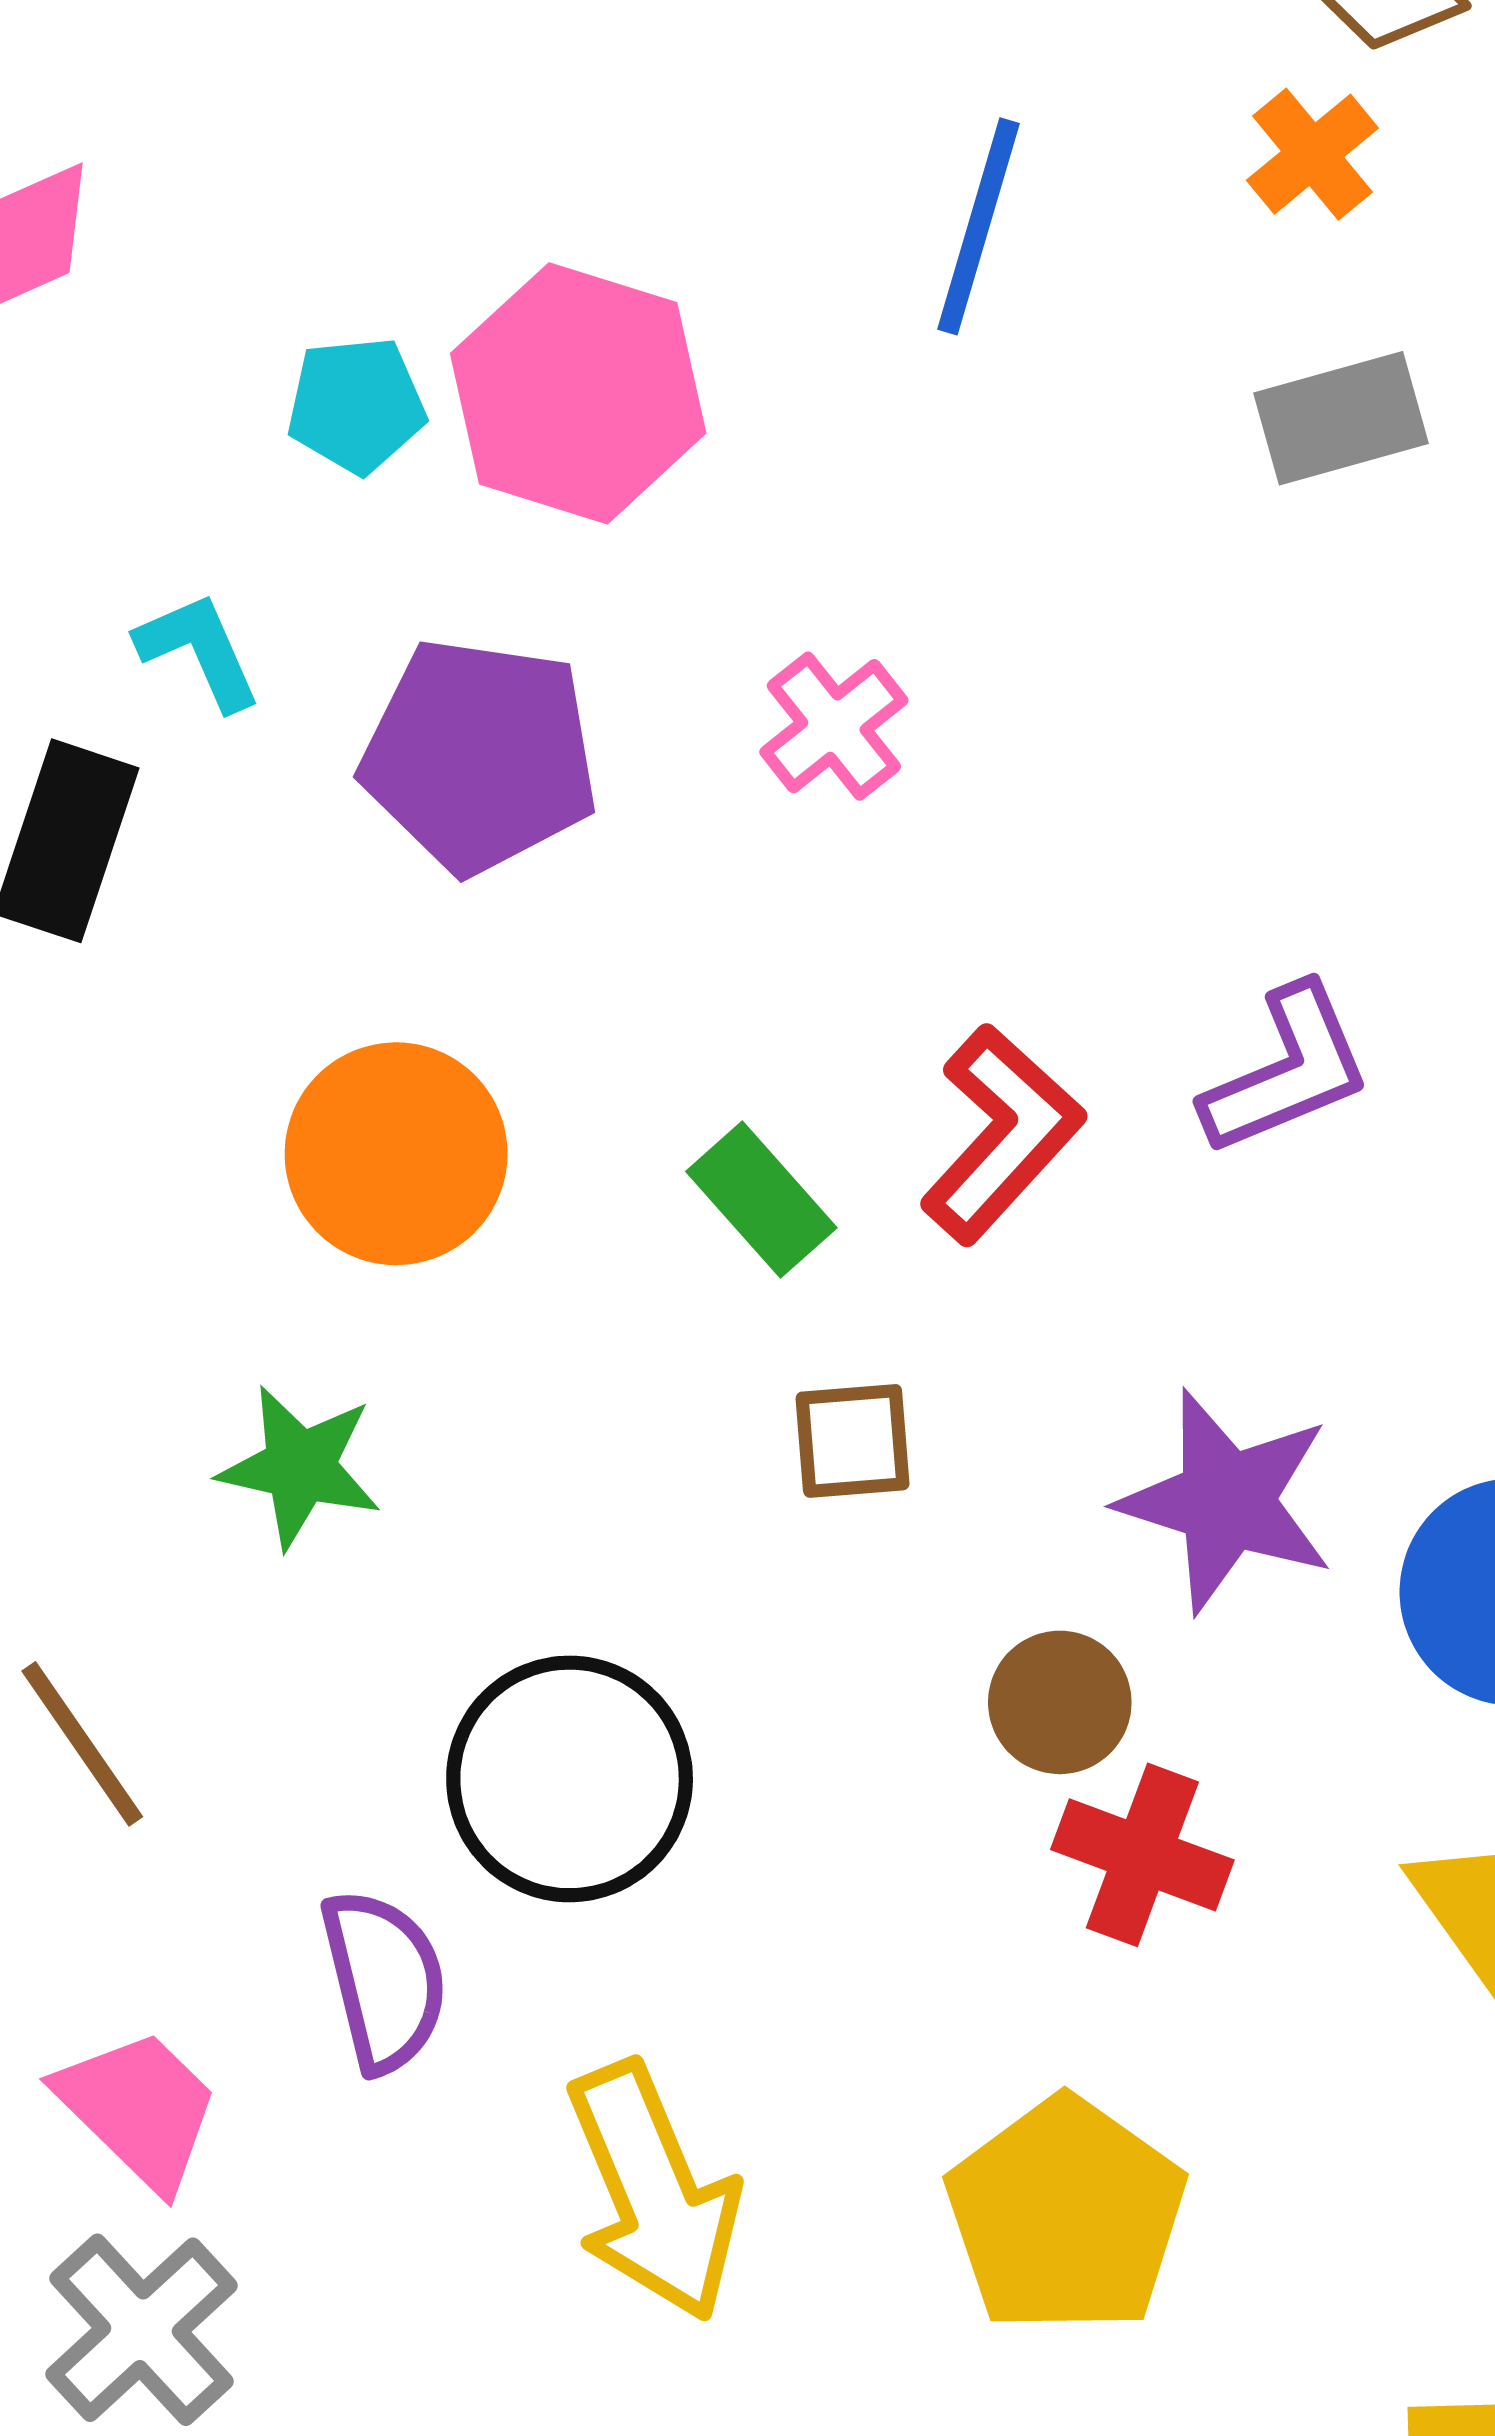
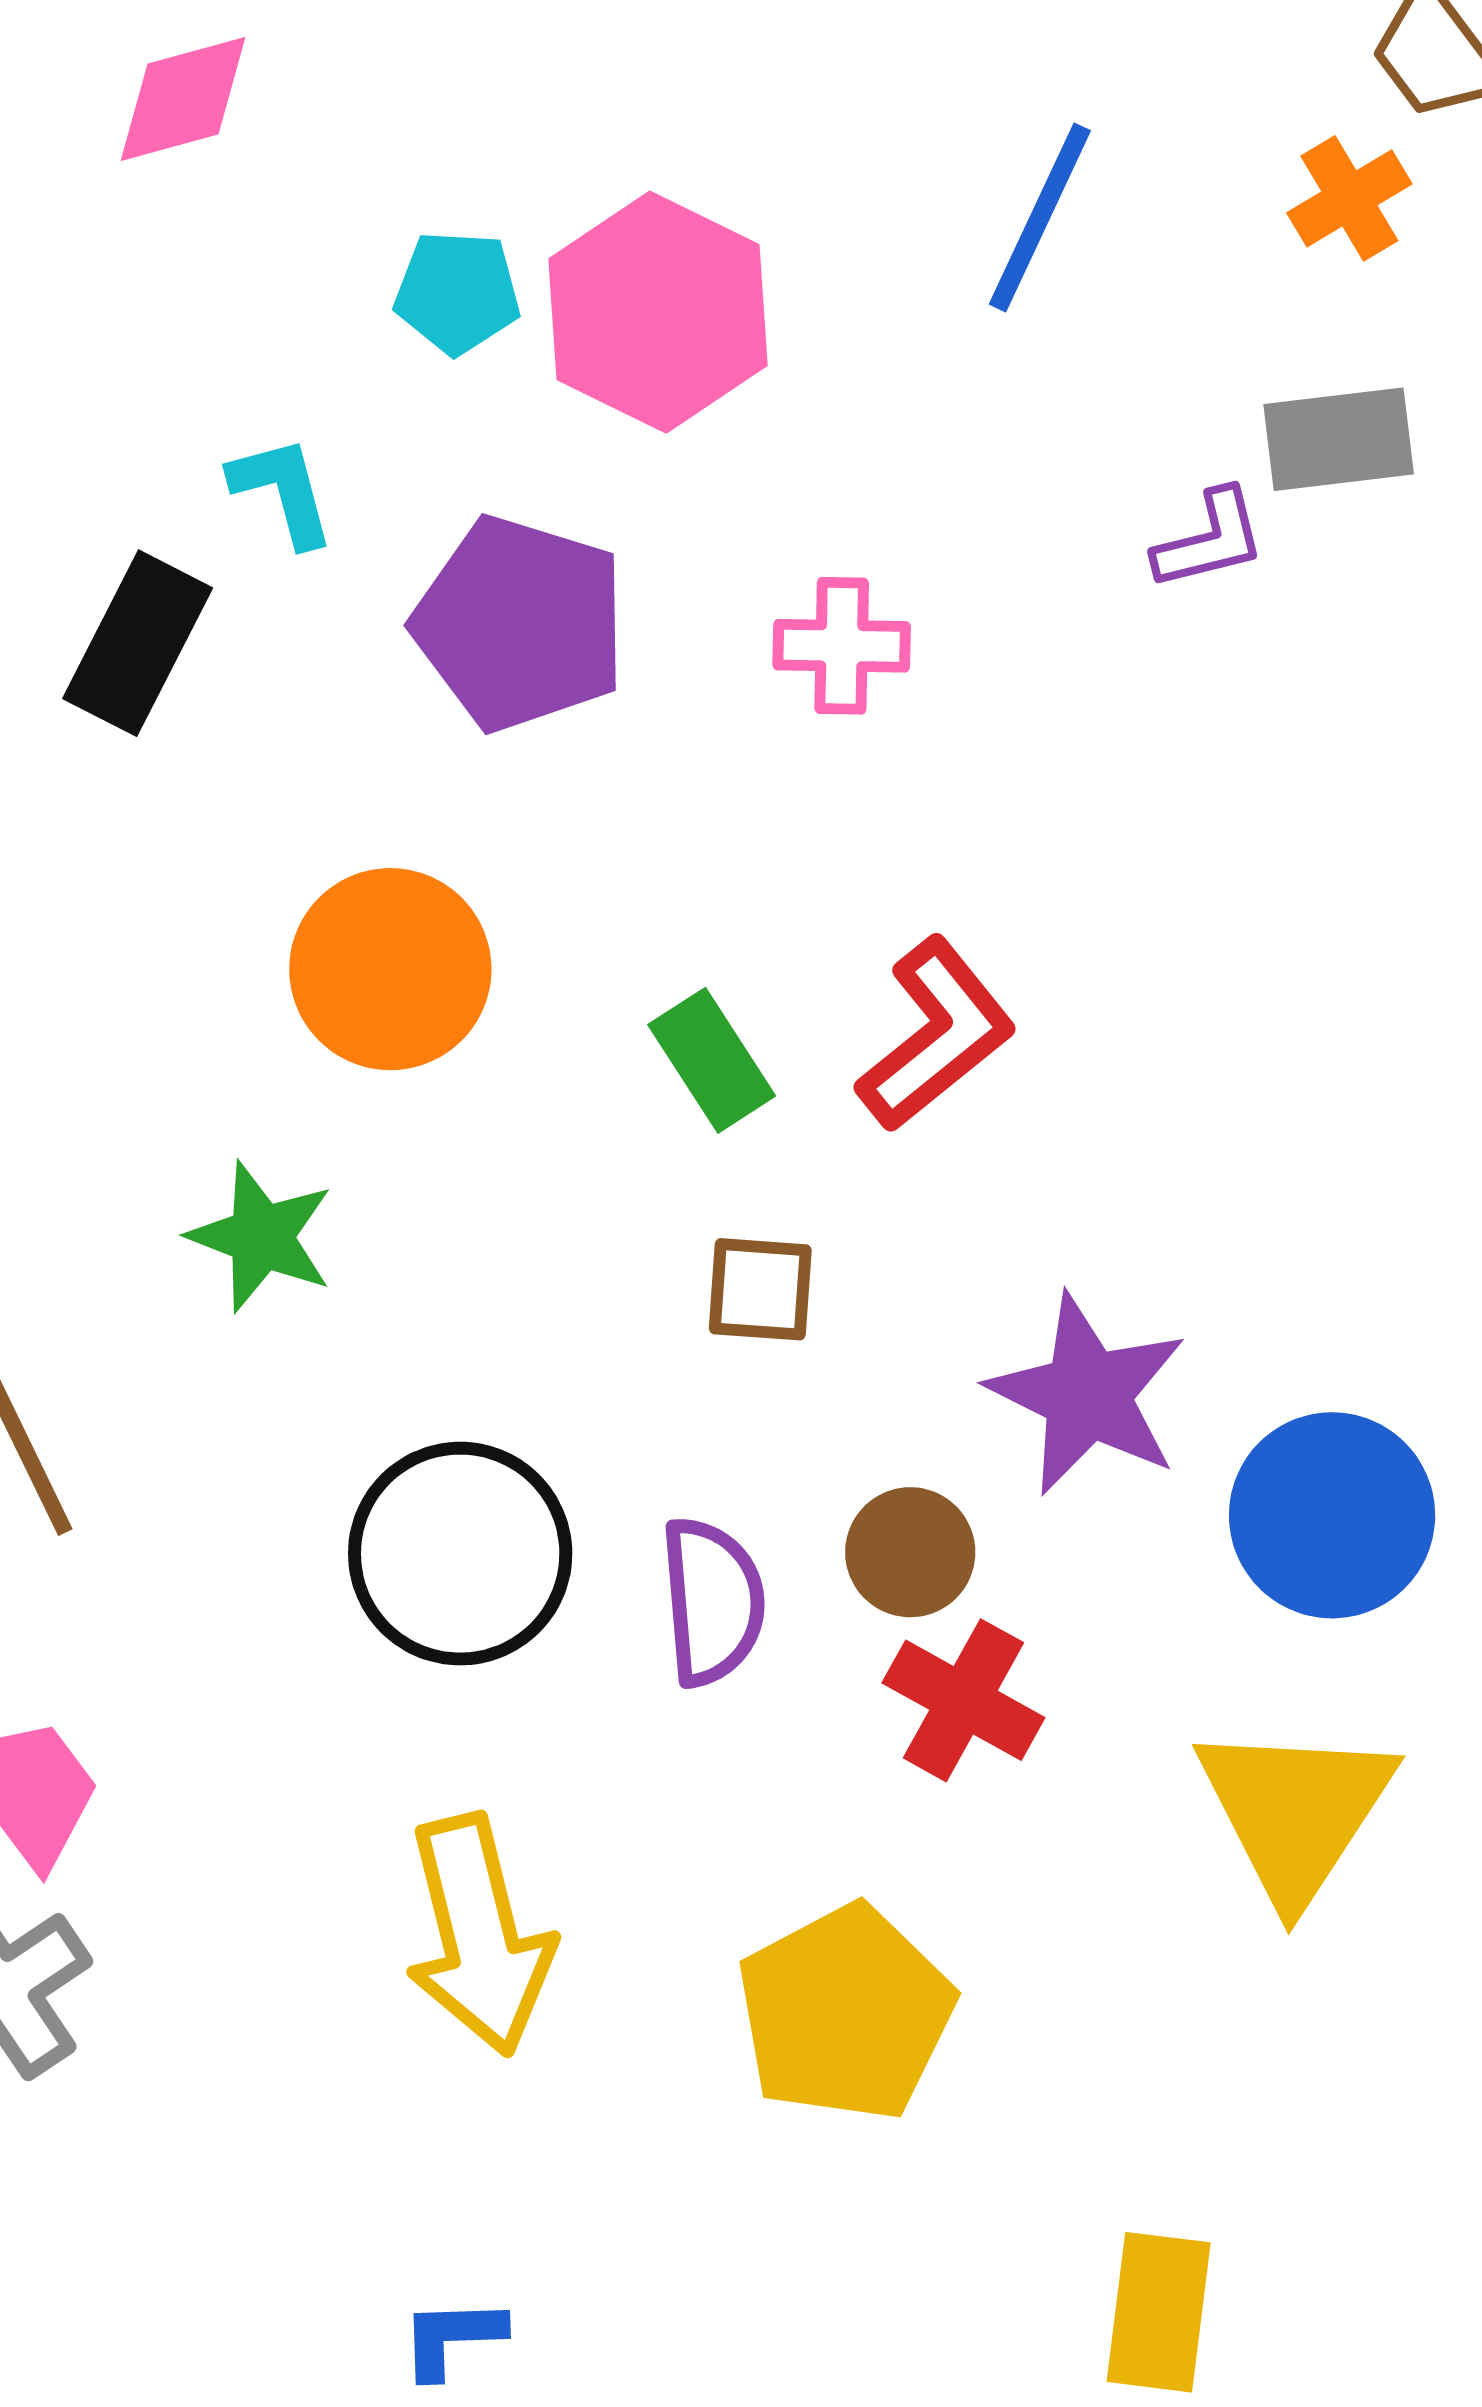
pink cross: (834, 726) -> (842, 646), turned 31
purple L-shape: (1287, 1070) -> (1210, 540), moved, size x0.7
purple semicircle: (384, 1981) -> (712, 1601), moved

